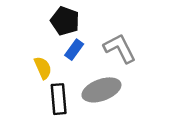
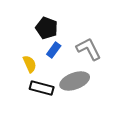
black rectangle: (59, 99) -> (42, 88), turned -70

